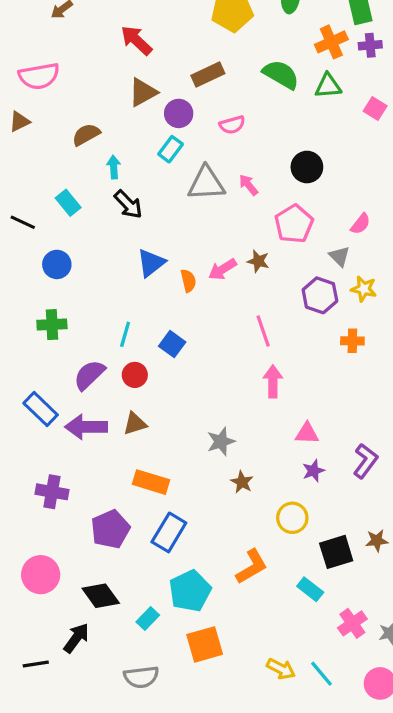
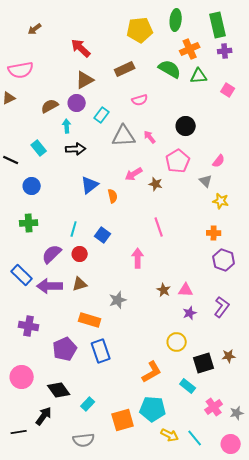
orange cross: (331, 42) -> (190, 49), moved
purple circle: (179, 113) -> (77, 103), moved
black arrow: (128, 204) -> (76, 149), turned -48
pink arrow: (222, 269) -> (134, 174), moved
purple hexagon: (320, 295) -> (224, 260), moved
pink arrow: (273, 381) -> (138, 258), moved
gray star: (221, 441) -> (118, 300), moved
brown star: (242, 482) -> (164, 290), moved
blue rectangle: (169, 532) -> (101, 351), turned -50
cyan pentagon: (190, 591) -> (153, 409), moved, turned 30

